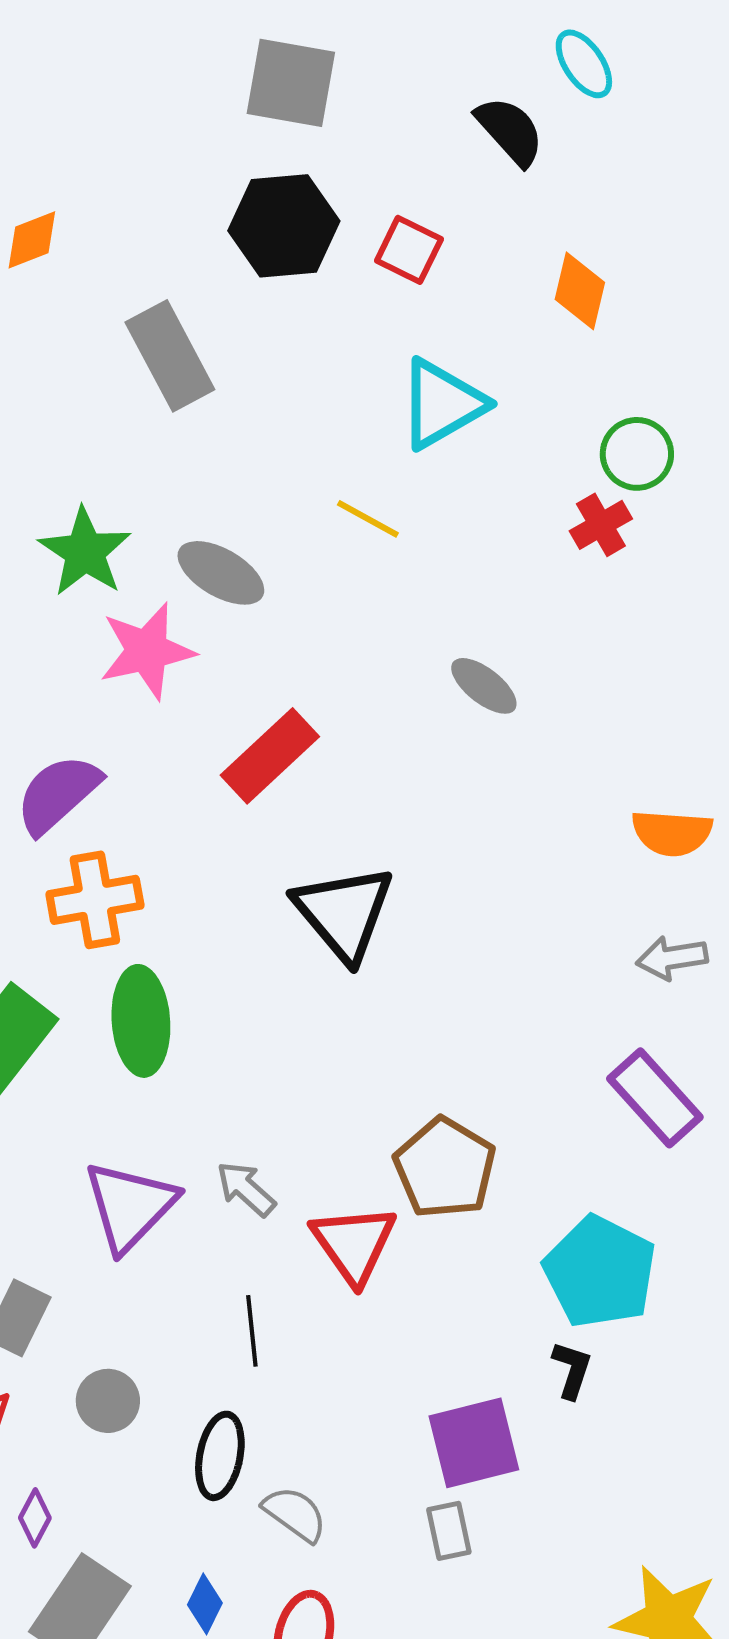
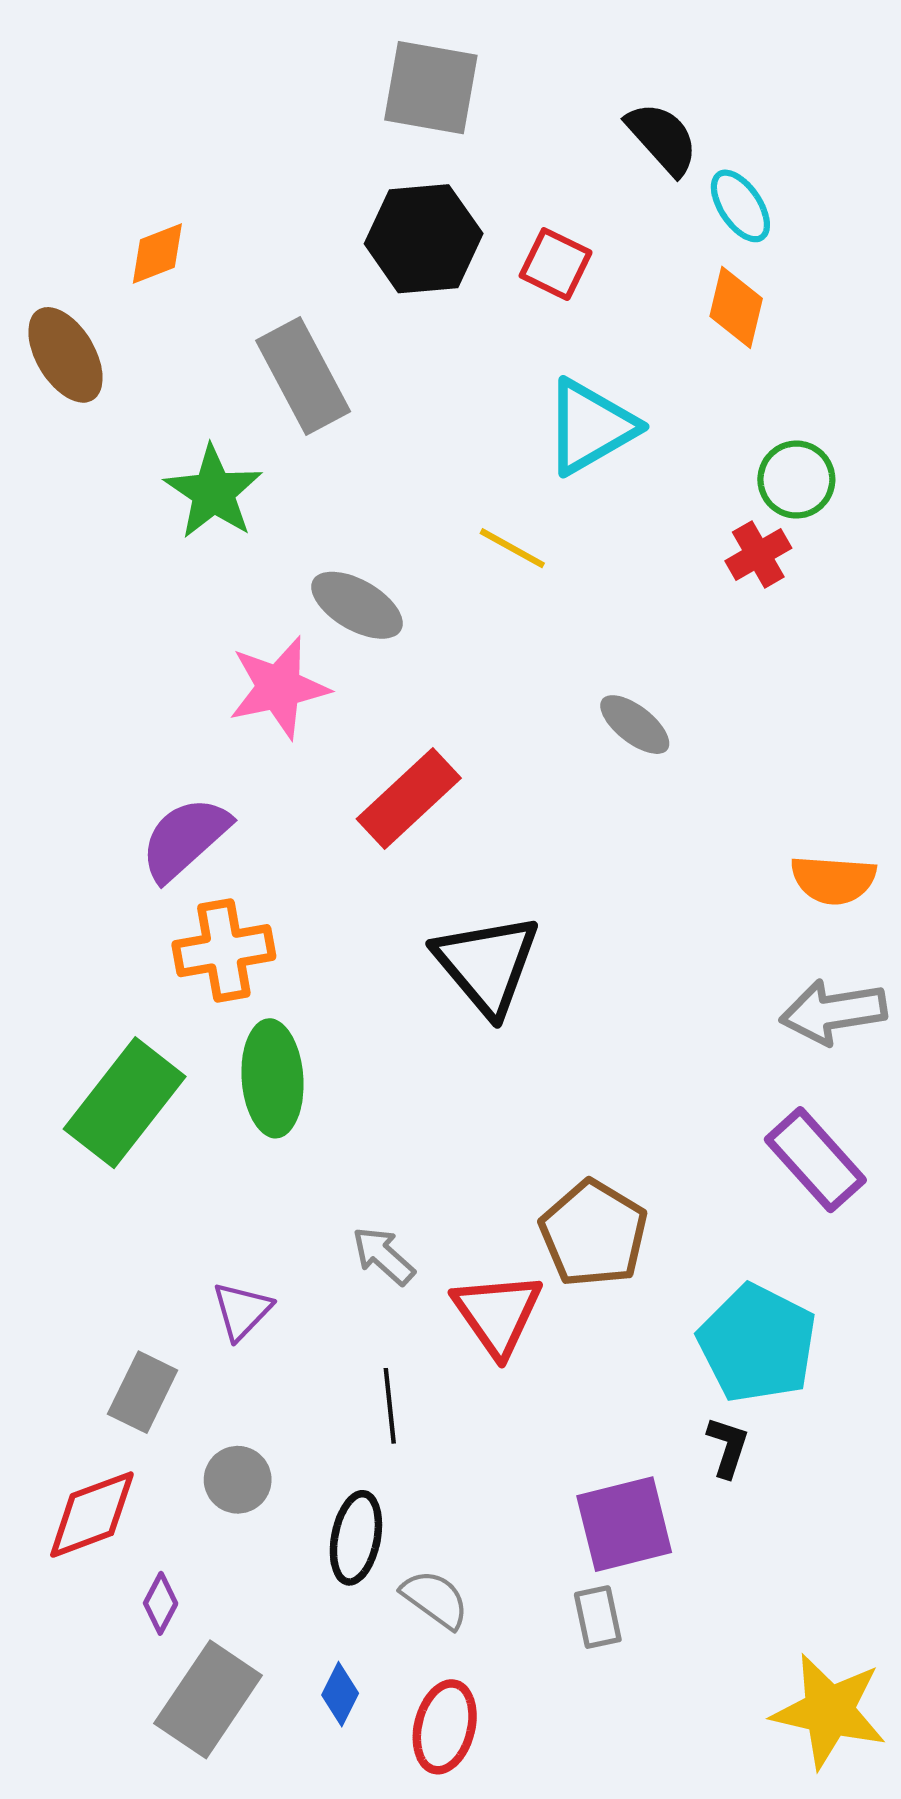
cyan ellipse: (584, 64) -> (740, 206), moved
green star: (85, 552) -> (213, 492), moved
gray arrow: (672, 958) -> (833, 1012), size x1.4
purple triangle: (130, 1206) -> (242, 1311), moved, size x0.6

